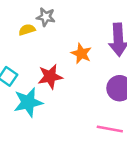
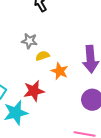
yellow semicircle: (27, 30) -> (43, 56), moved

